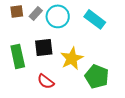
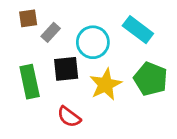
gray rectangle: (36, 13) -> (51, 32), moved
cyan circle: (58, 16) -> (93, 42), moved
green pentagon: (97, 76) -> (151, 79), moved

